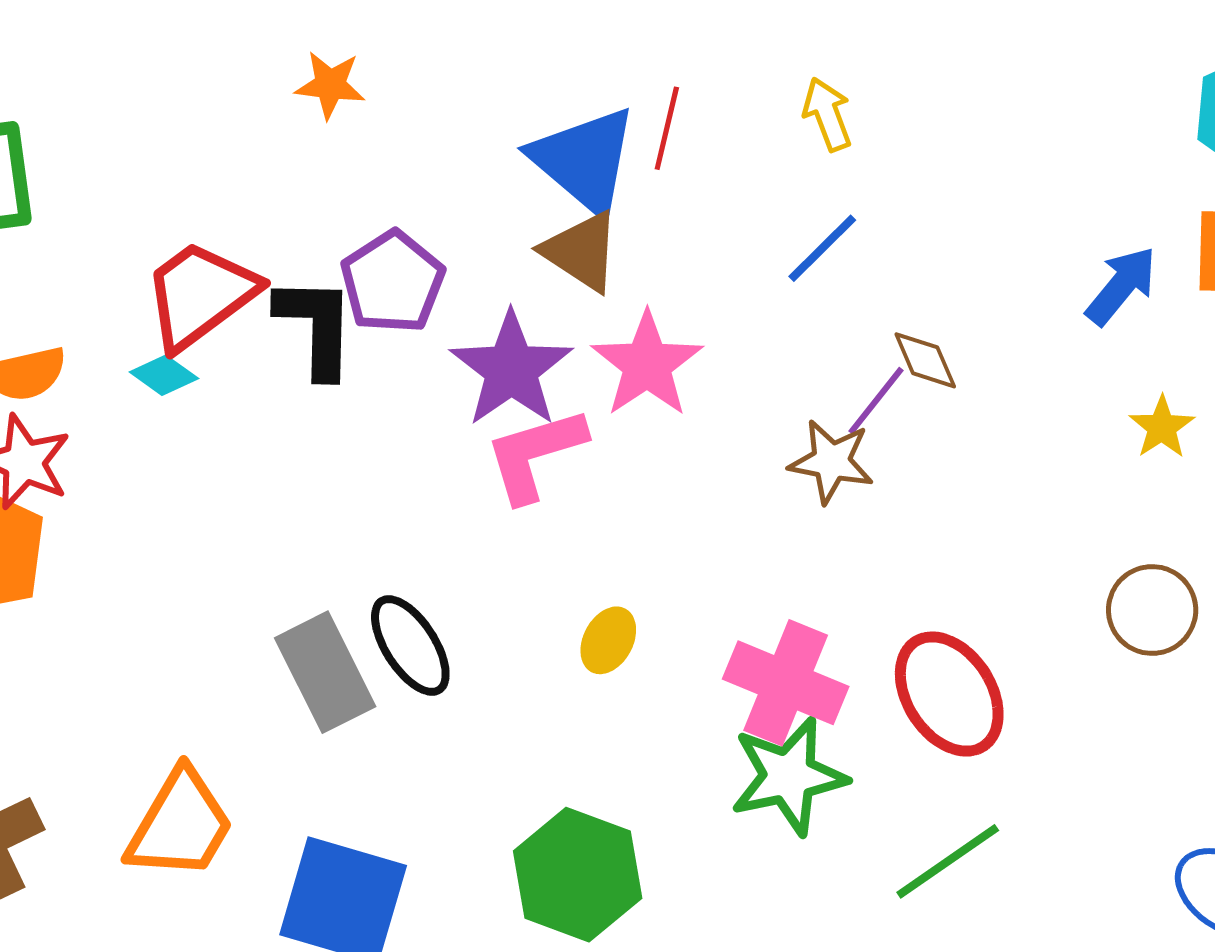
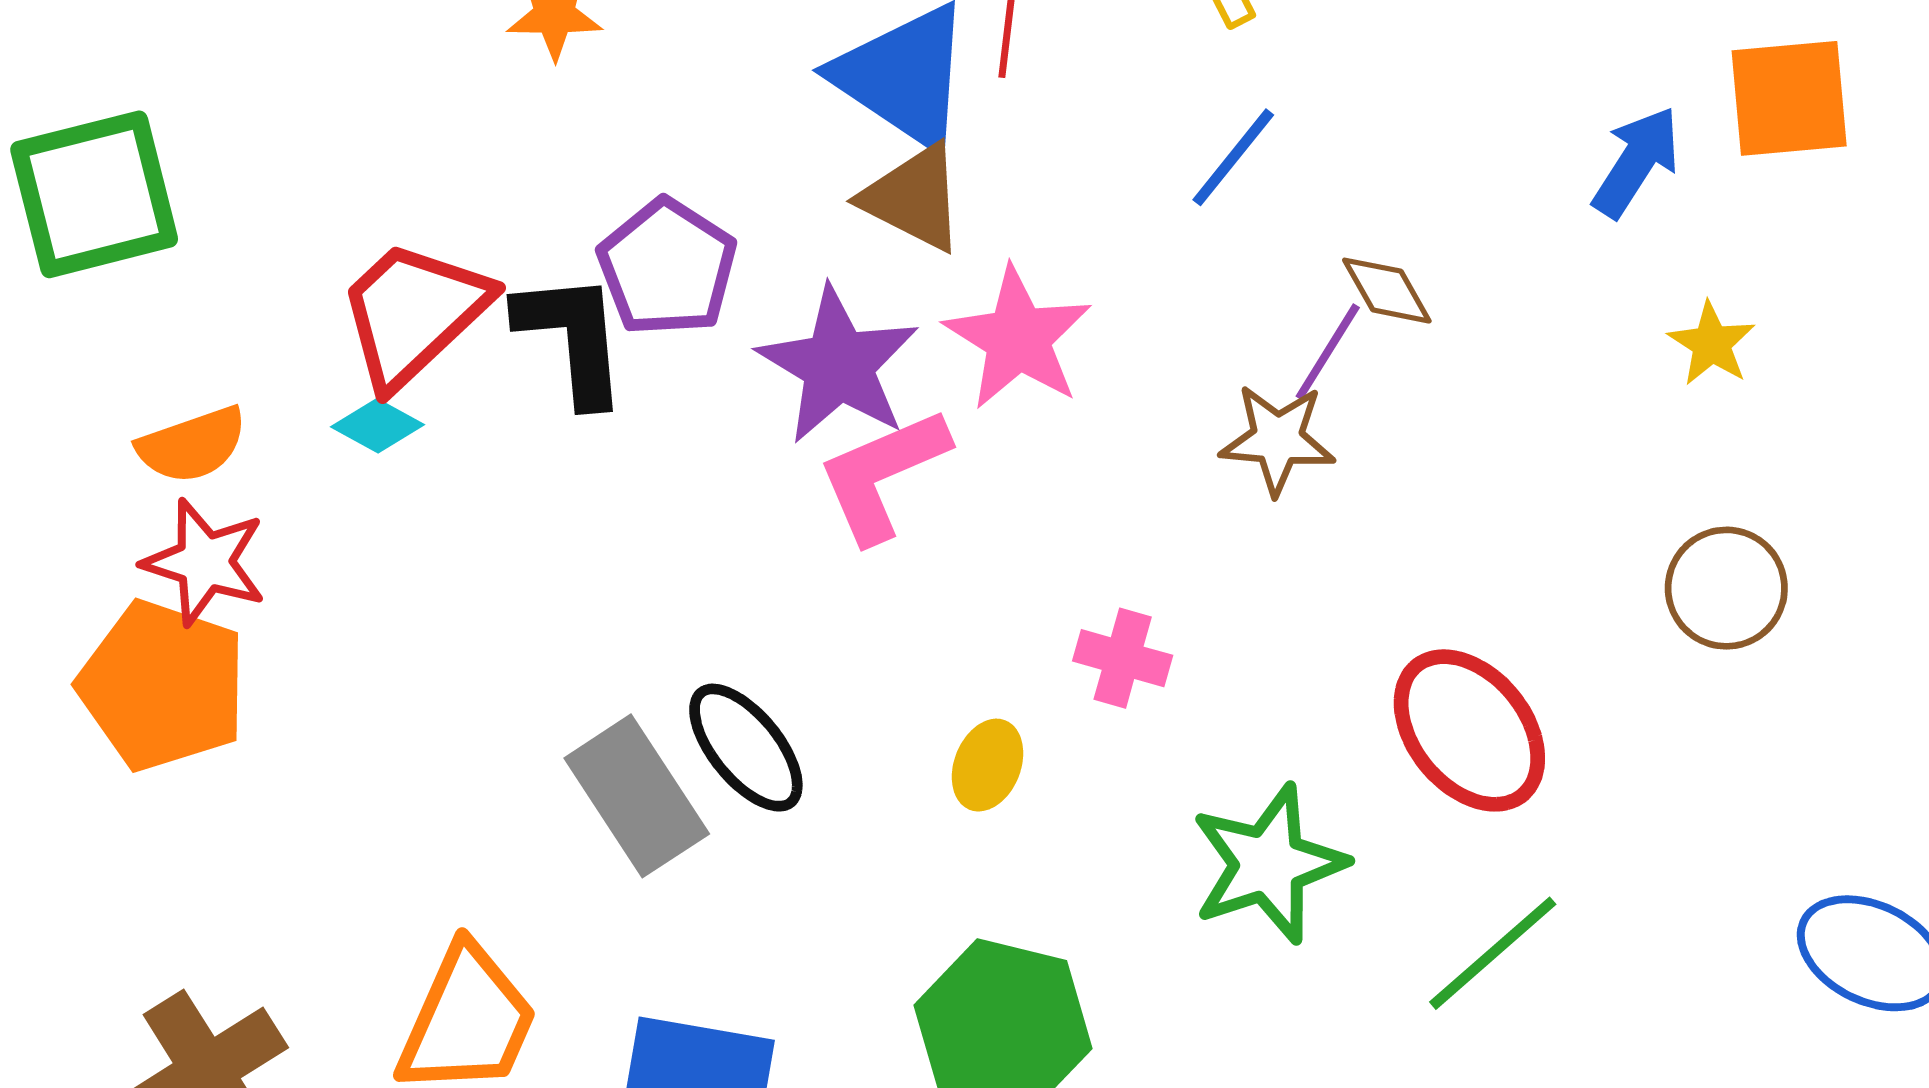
yellow ellipse: (608, 640) -> (988, 765), moved
pink cross: (786, 683) -> (1123, 658), moved, size x0.6

